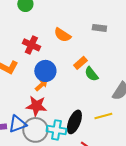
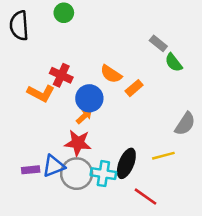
gray rectangle: (99, 28) -> (158, 43), turned 32
orange semicircle: (62, 35) -> (111, 74), moved
red cross: (31, 45) -> (61, 75), moved
green semicircle: (91, 74) -> (174, 63), moved

